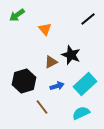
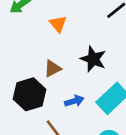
brown triangle: (51, 62) -> (53, 69), moved

